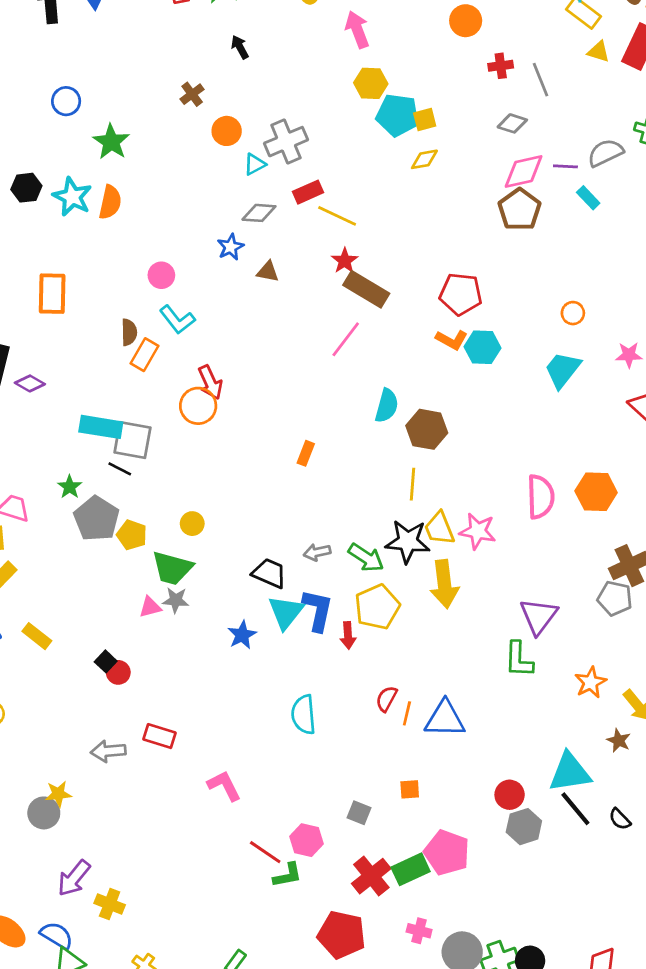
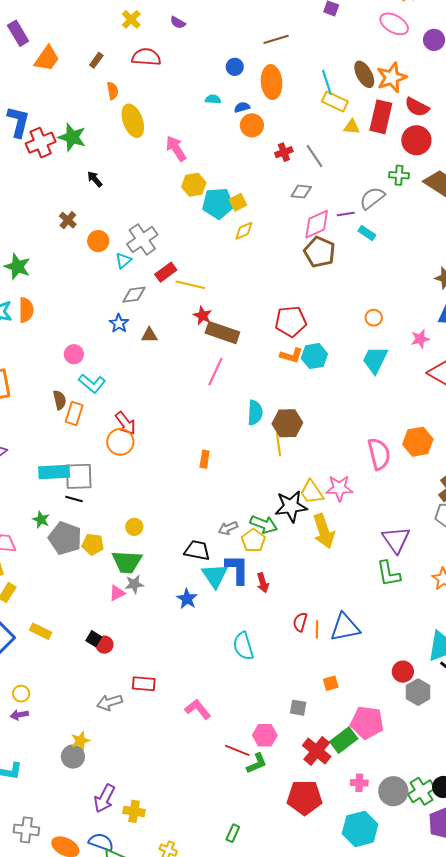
yellow line: (413, 484) -> (278, 444), moved
yellow pentagon: (377, 607) -> (253, 540), moved, size x0.7

